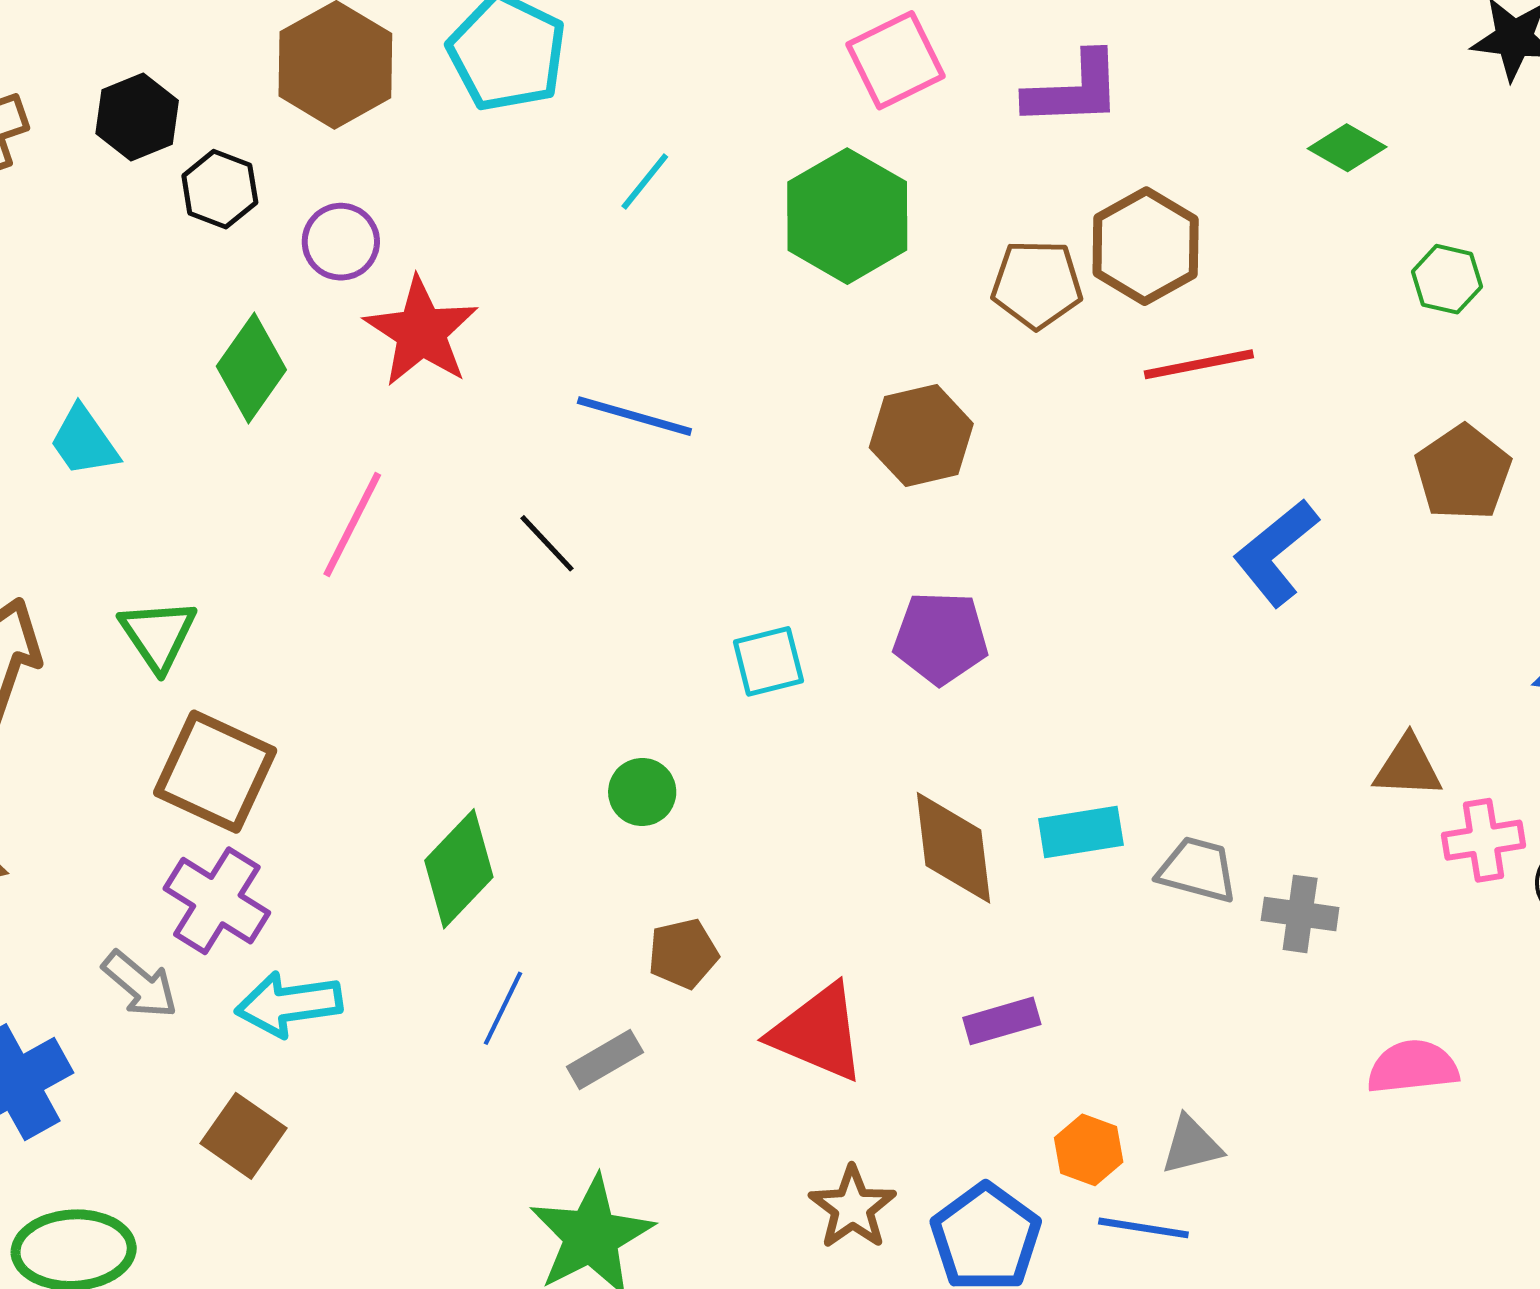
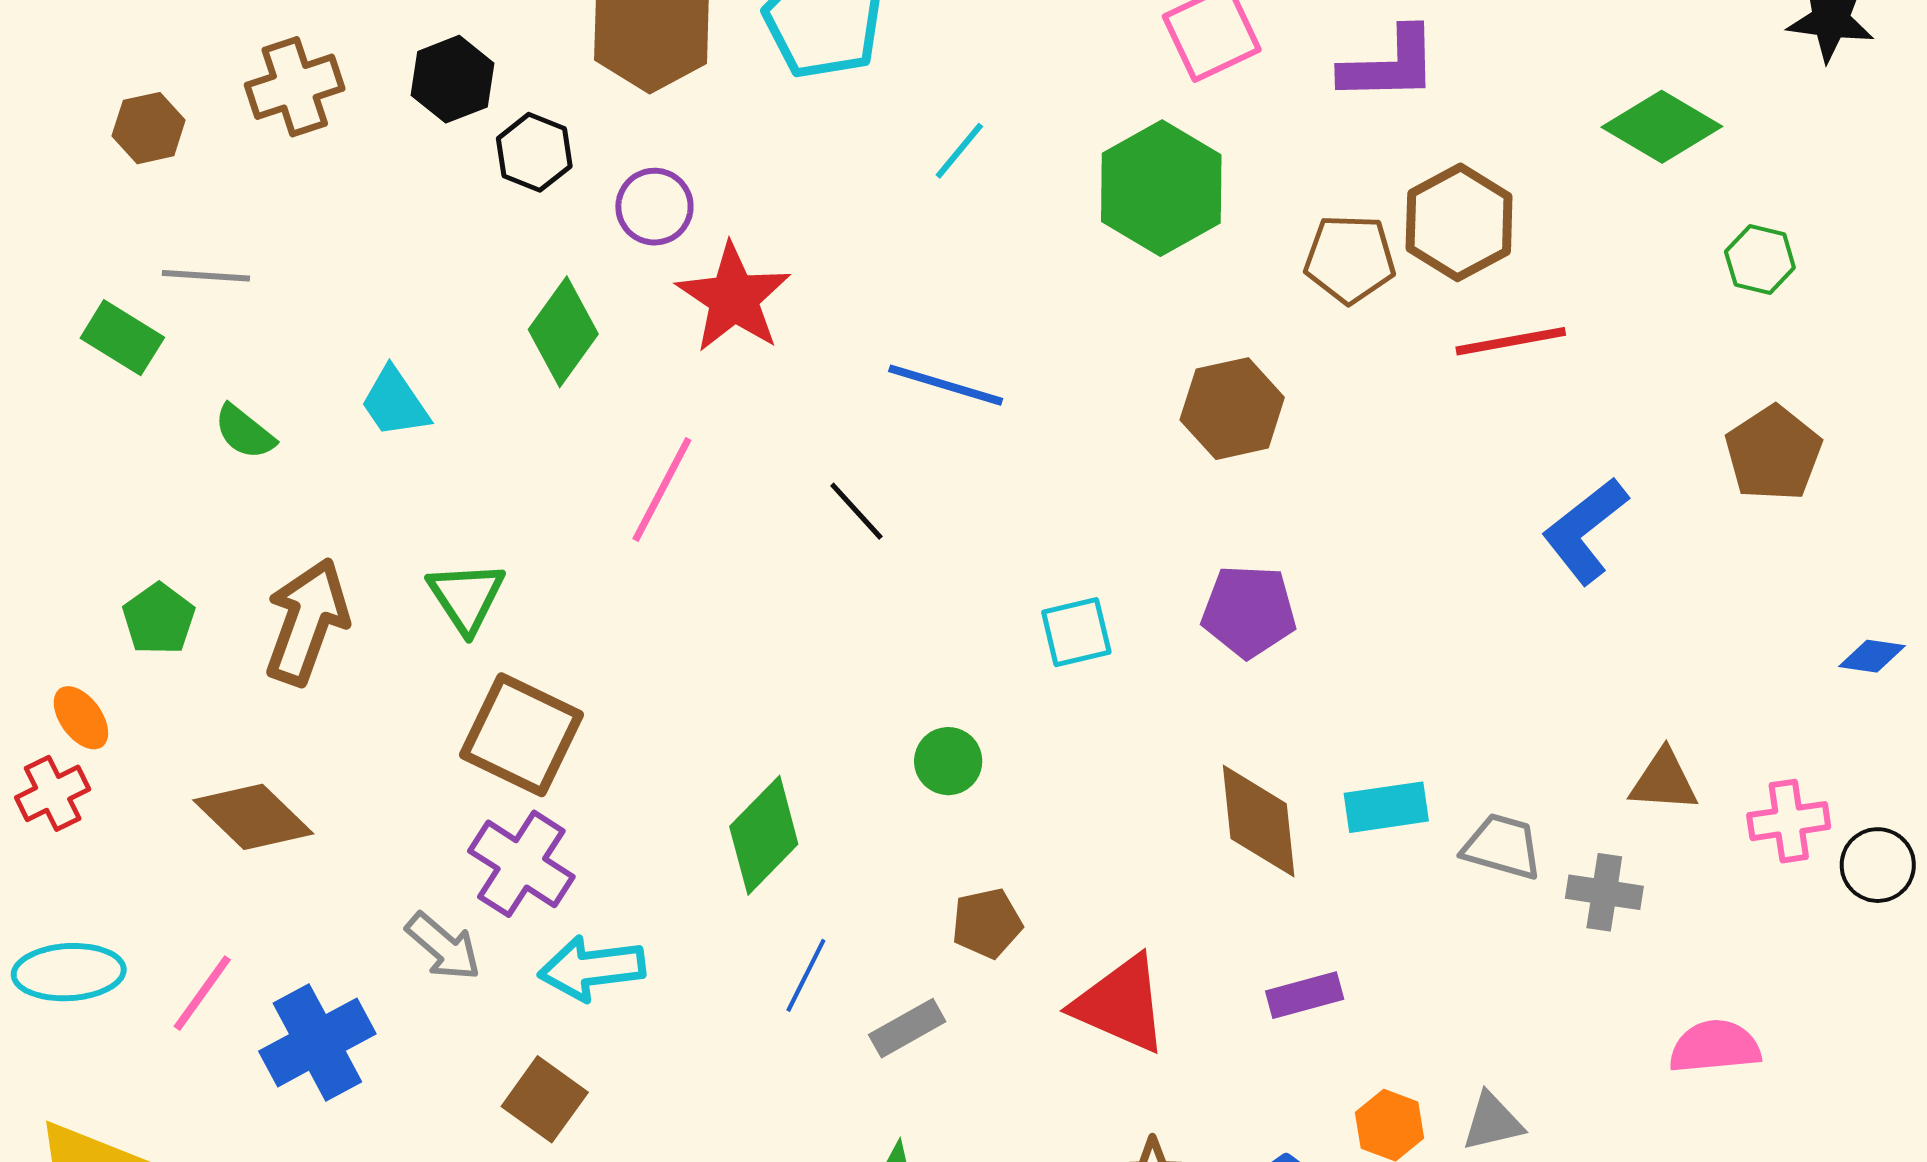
green diamond: (1347, 148) -> (1662, 127), size x1.5
brown triangle: (1408, 767) -> (1664, 781), moved

